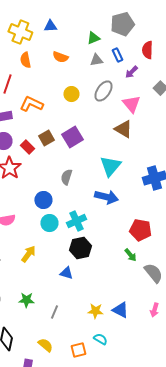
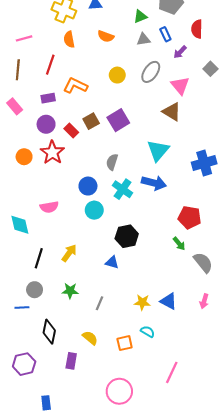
cyan cross: (76, 221) -> (122, 189), moved, turned -30
yellow arrow: (28, 254) -> (69, 253), moved

